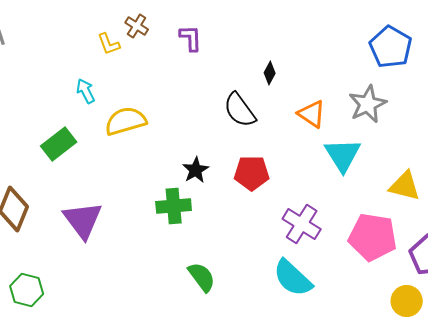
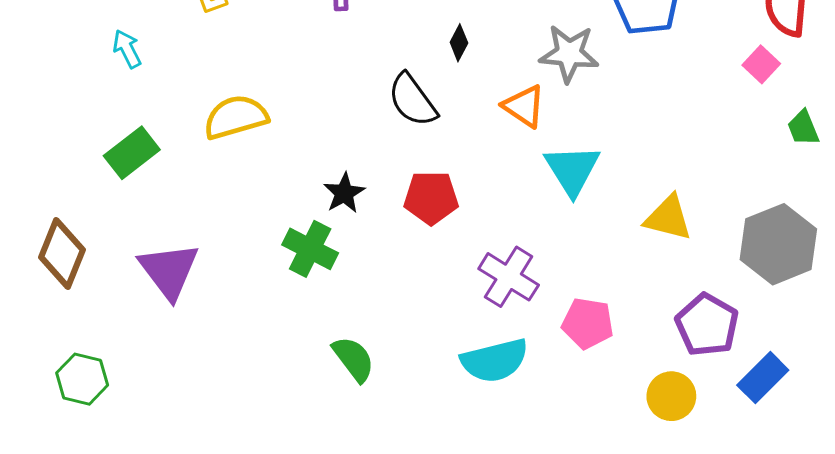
cyan arrow: (86, 91) -> (127, 49), moved
gray star: (368, 104) -> (569, 54), moved, turned 30
green cross: (174, 206) -> (310, 249), turned 32
pink pentagon: (373, 237) -> (588, 323), moved, size x0.7
cyan semicircle: (293, 278) -> (495, 361), turned -57

